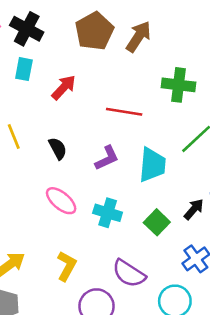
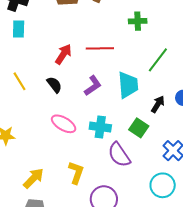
green cross: (179, 85) -> (138, 21), size x0.7
red arrow: (64, 87) -> (63, 54), moved
black arrow: (194, 209) -> (158, 104), moved
purple semicircle: (129, 273) -> (119, 155), moved, turned 32

